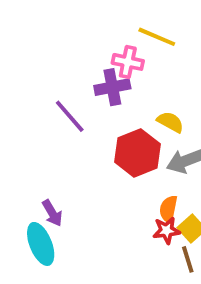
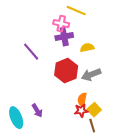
purple cross: (112, 87) -> (64, 37), moved
yellow semicircle: (170, 122) -> (87, 48), moved, turned -40
purple arrow: (52, 213) -> (37, 111), moved

